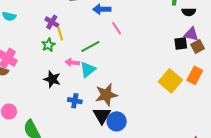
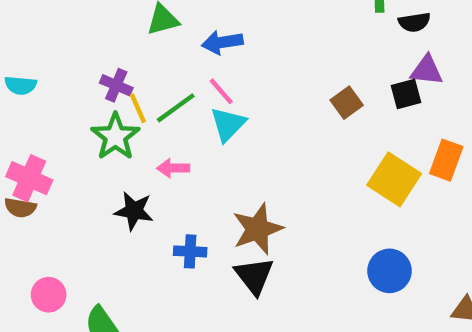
pink line: (117, 28) -> (221, 91), moved
green star: (48, 45) -> (115, 137), size x1.5
green line: (90, 47) -> (176, 108), moved
brown square: (198, 47) -> (347, 103), moved
cyan triangle: (88, 69) -> (228, 124), moved
blue circle: (117, 121) -> (389, 271), moved

